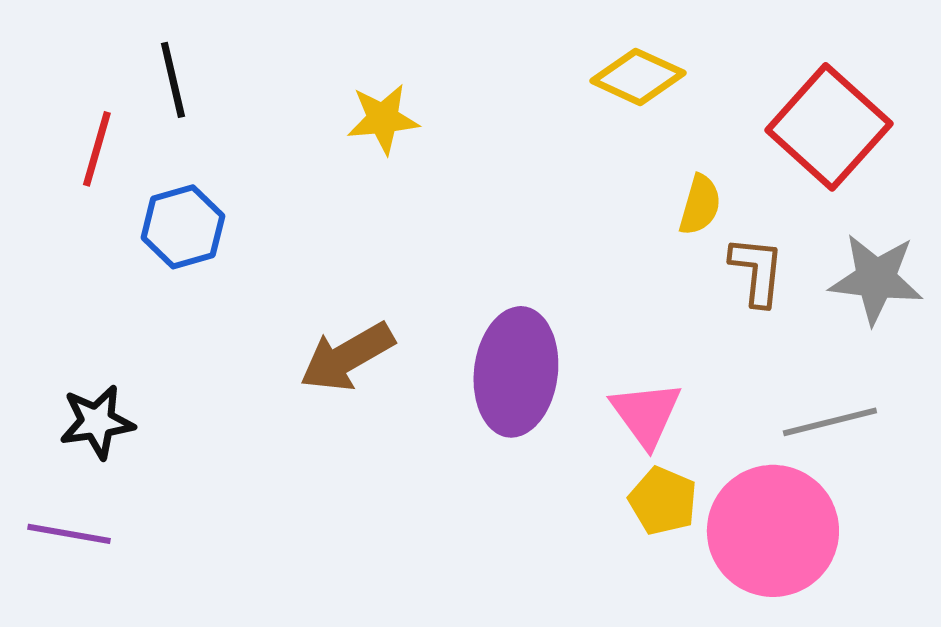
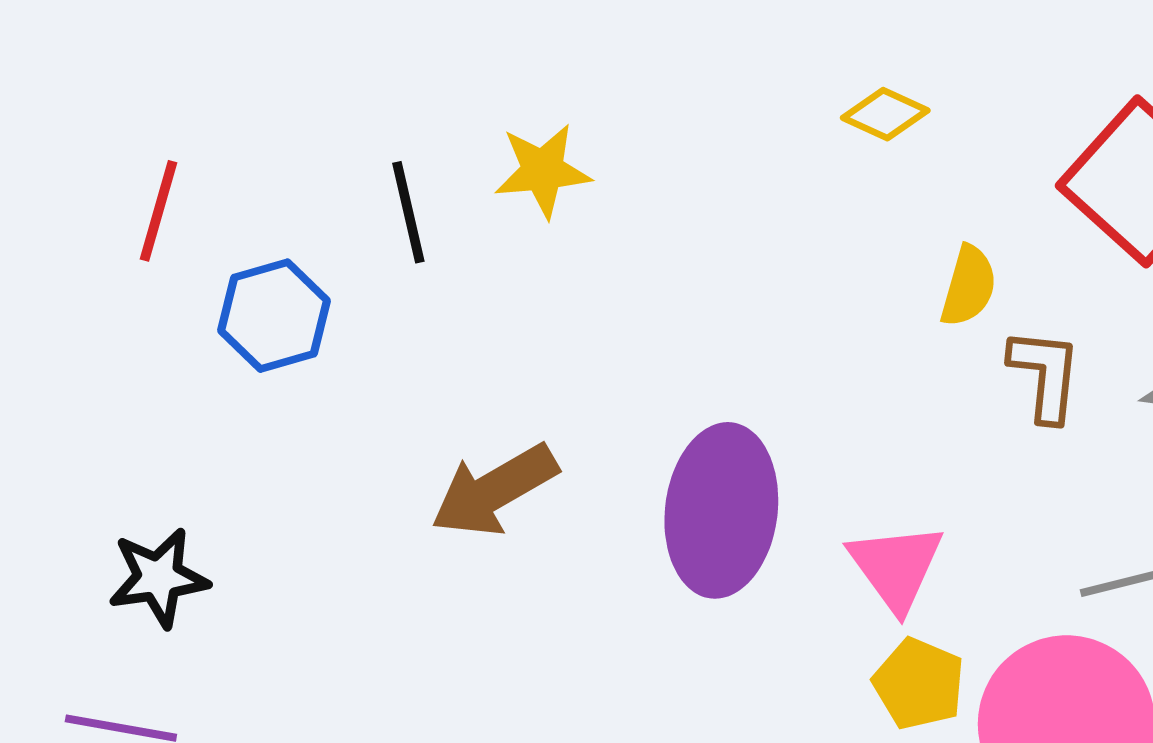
yellow diamond: (638, 77) -> (885, 114), size x0.7
black line: (173, 80) -> (408, 212), moved

